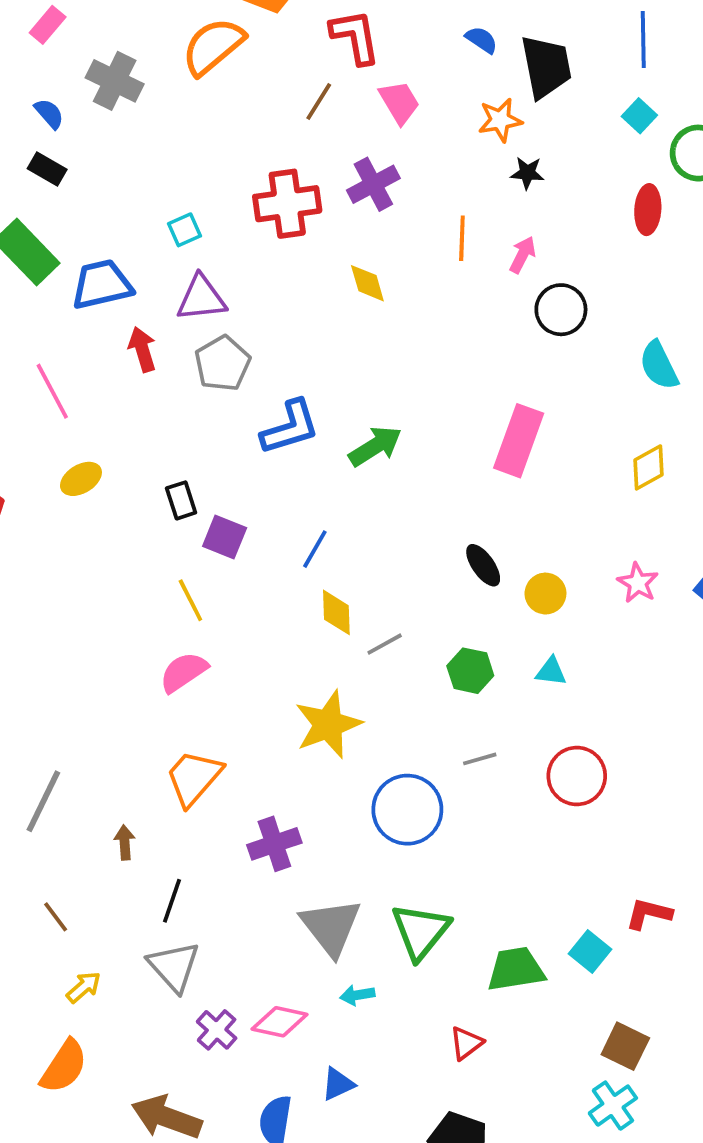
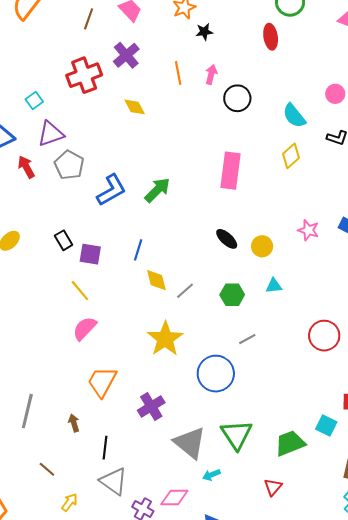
yellow diamond: (649, 467) -> (291, 156), moved
red circle: (577, 776) -> (324, 336), moved

